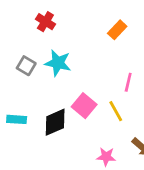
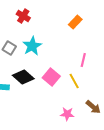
cyan star: (58, 63) -> (32, 46), turned 30
black diamond: (55, 122) -> (23, 77), moved, turned 65

